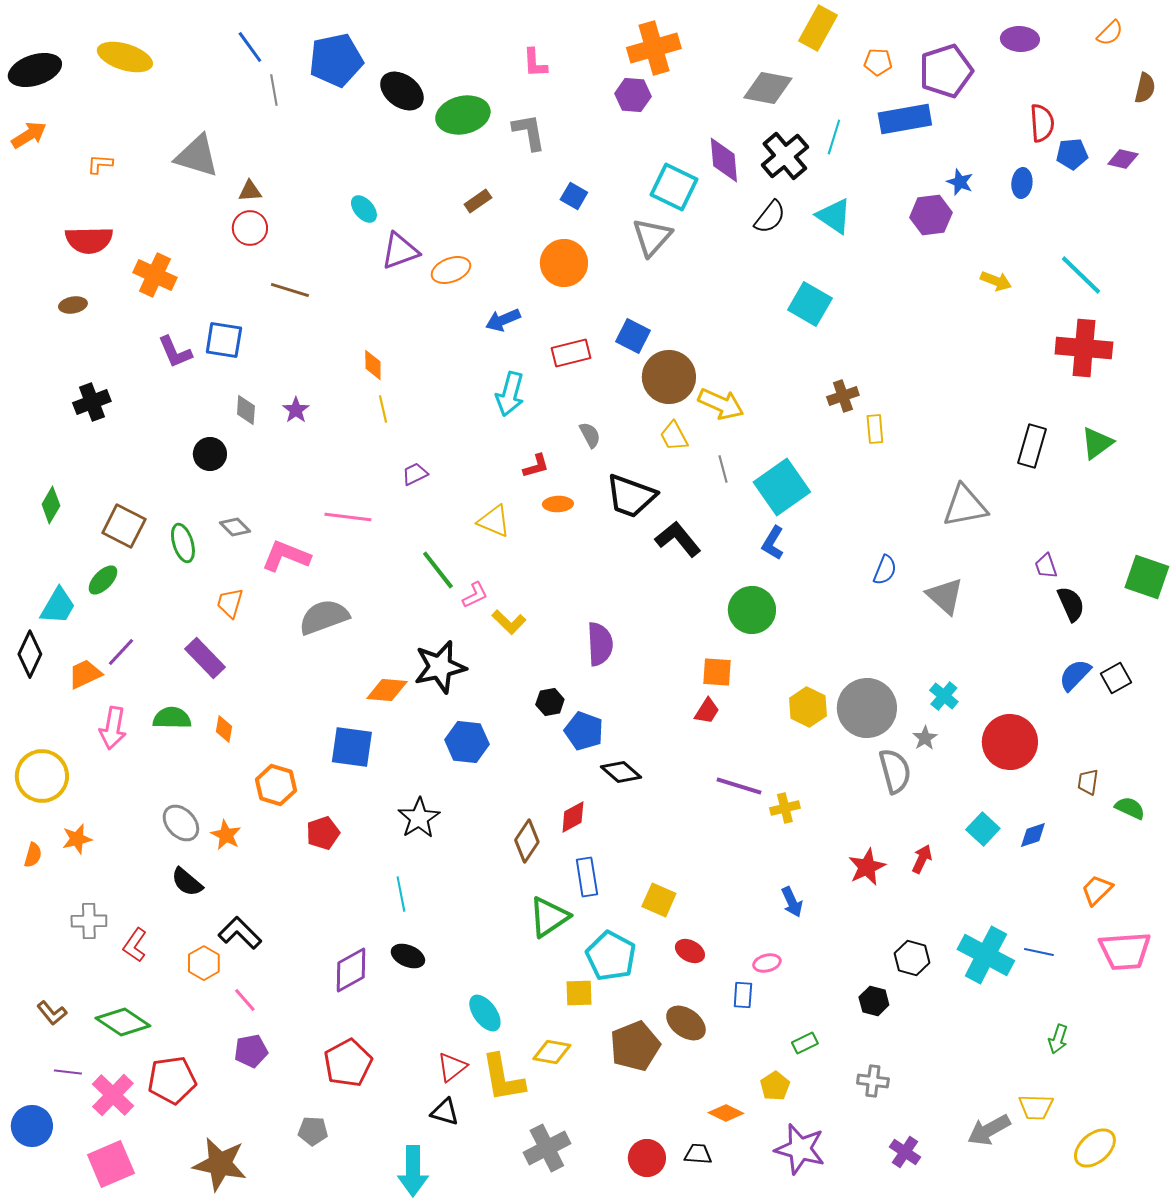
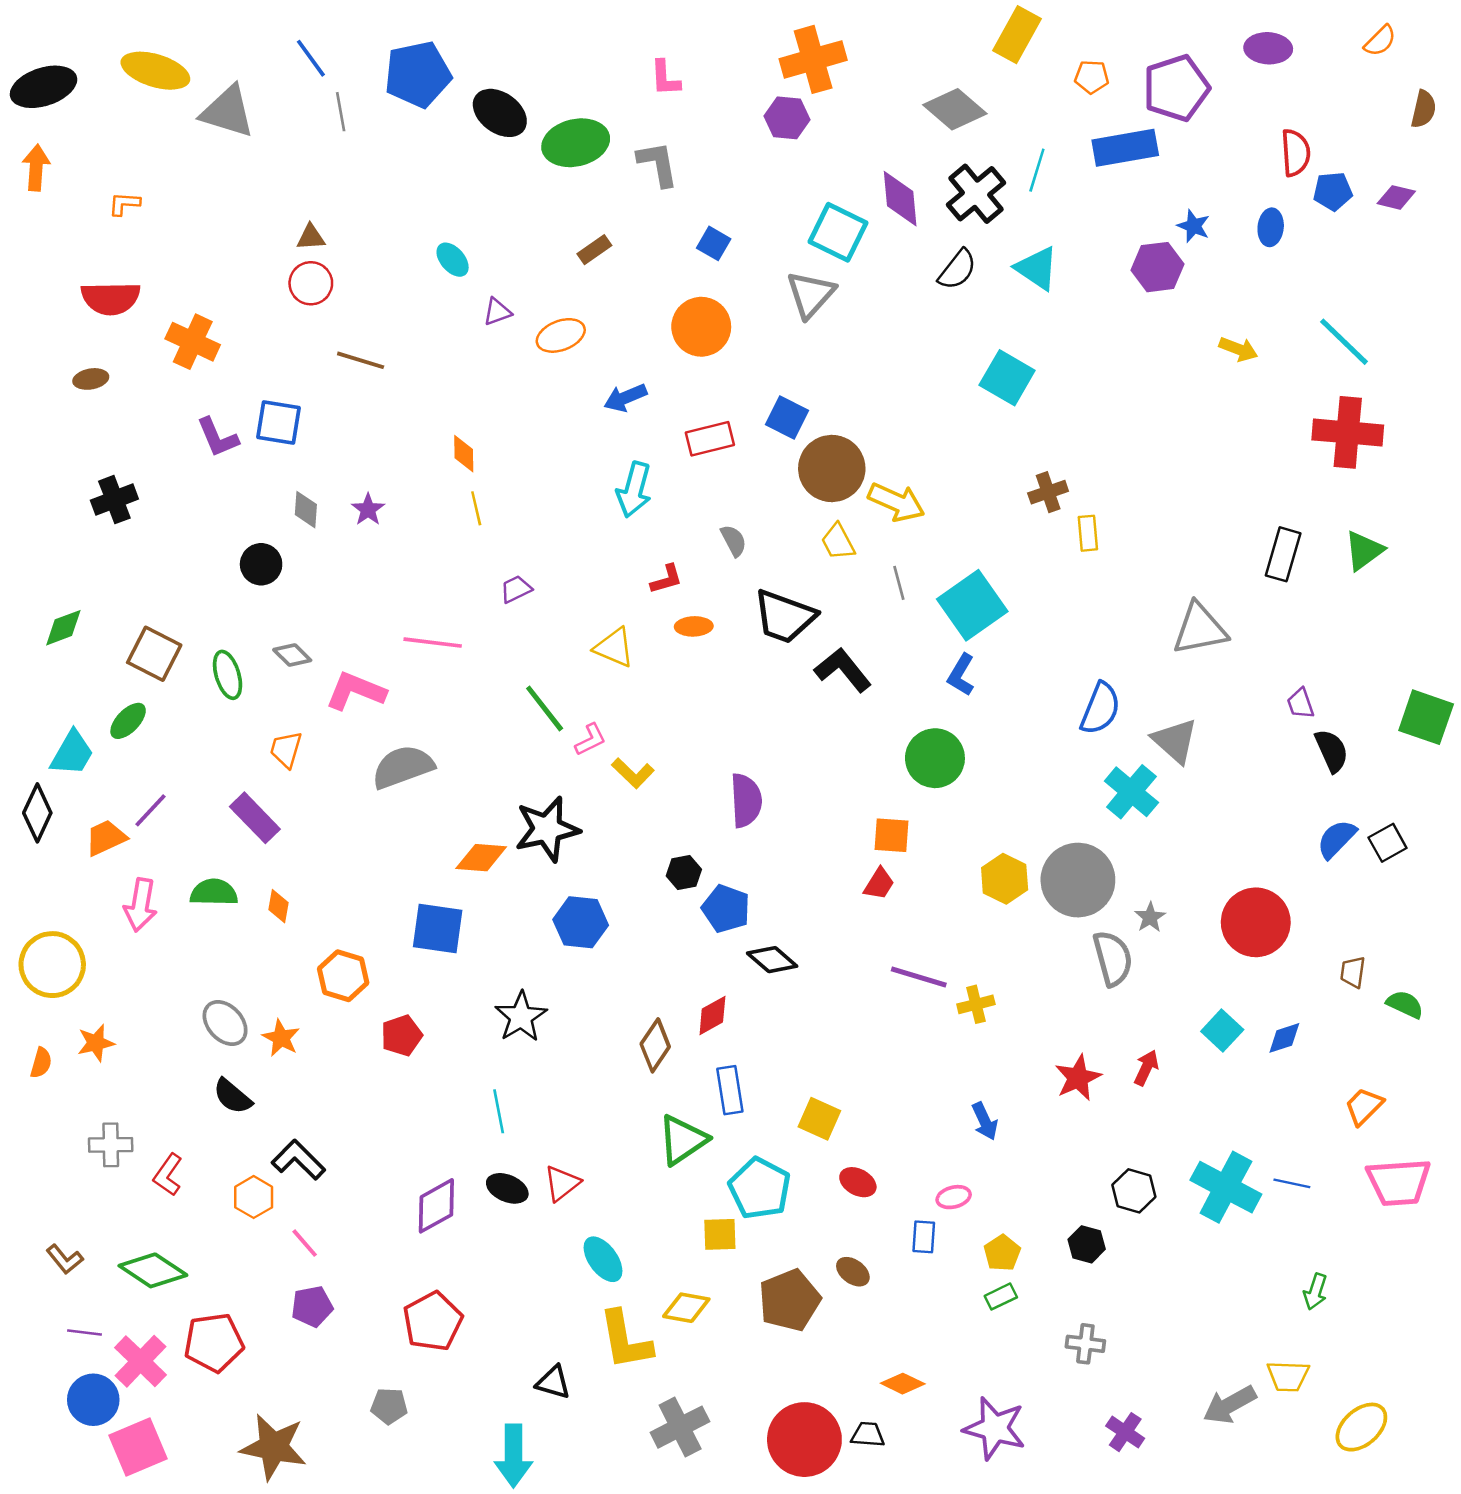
gray diamond: (768, 88) -> (955, 109), turned 30
orange arrow: (29, 135) -> (36, 168), turned -54
gray triangle: (197, 156) -> (228, 112), moved
purple triangle: (400, 251) -> (497, 312), size x0.6
green diamond: (51, 505) -> (63, 628), turned 39
blue semicircle: (885, 570) -> (1100, 708), size x1.4
cyan cross: (944, 696) -> (1131, 792), moved, size x1.5
brown ellipse: (686, 1023) -> (853, 1272), size x0.7
red triangle: (452, 1067) -> (562, 1183), moved
yellow pentagon: (775, 1086) -> (1002, 1253), moved
blue circle: (32, 1126) -> (93, 1400), moved
red circle: (647, 1158) -> (804, 1440), size x1.6

